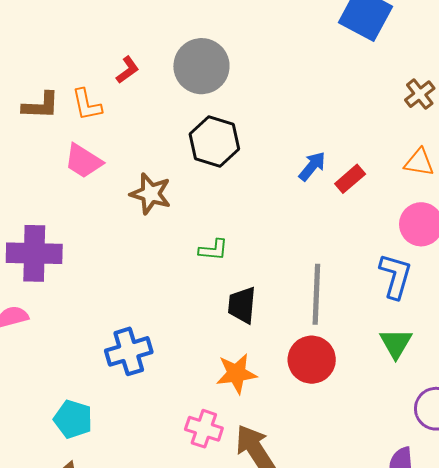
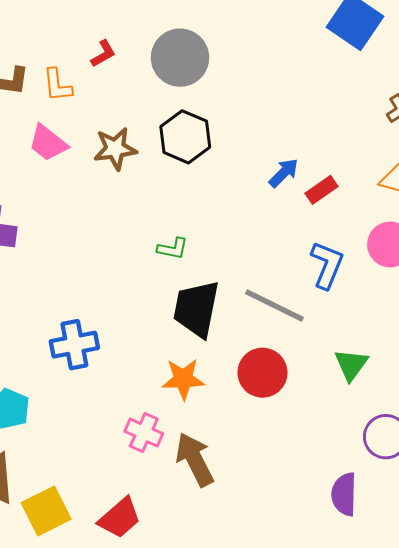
brown star: (151, 194) -> (115, 149), moved, turned -30
blue L-shape: (395, 276) -> (327, 265), moved
gray line: (316, 294) -> (274, 306), turned -72
black trapezoid: (242, 305) -> (196, 309), size x1.5

